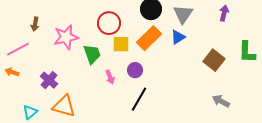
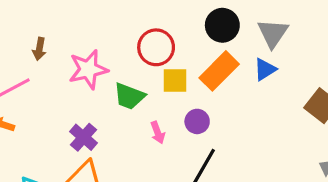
green trapezoid: (92, 54) -> (129, 96), turned 130
purple cross: (49, 80) -> (84, 137), moved

